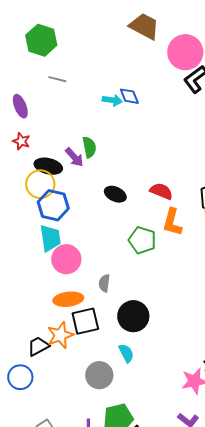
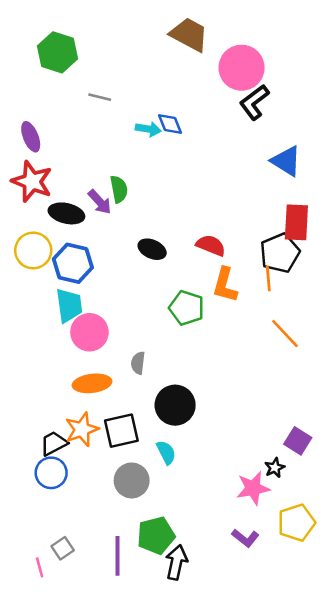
gray line: (57, 79) -> (100, 97), moved
red star: (21, 141) -> (32, 181), size x1.8
yellow circle: (40, 184) -> (33, 250), moved
black square: (85, 321) -> (121, 431), moved
blue circle: (20, 377) -> (51, 473), moved

